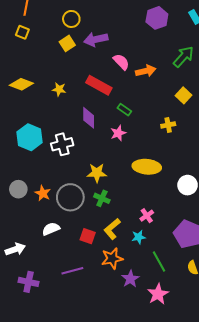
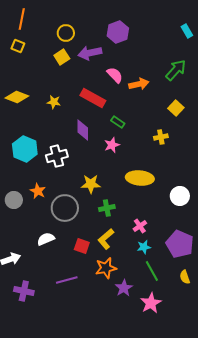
purple hexagon: (157, 18) -> (118, 32), moved
orange star: (43, 193) -> (38, 191), moved
green cross: (102, 198) -> (107, 208), moved, turned -35
cyan star: (139, 237) -> (144, 247), moved

